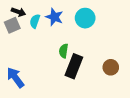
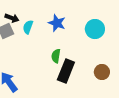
blue star: (54, 17) -> (57, 23), moved
cyan circle: (85, 18) -> (95, 29), moved

